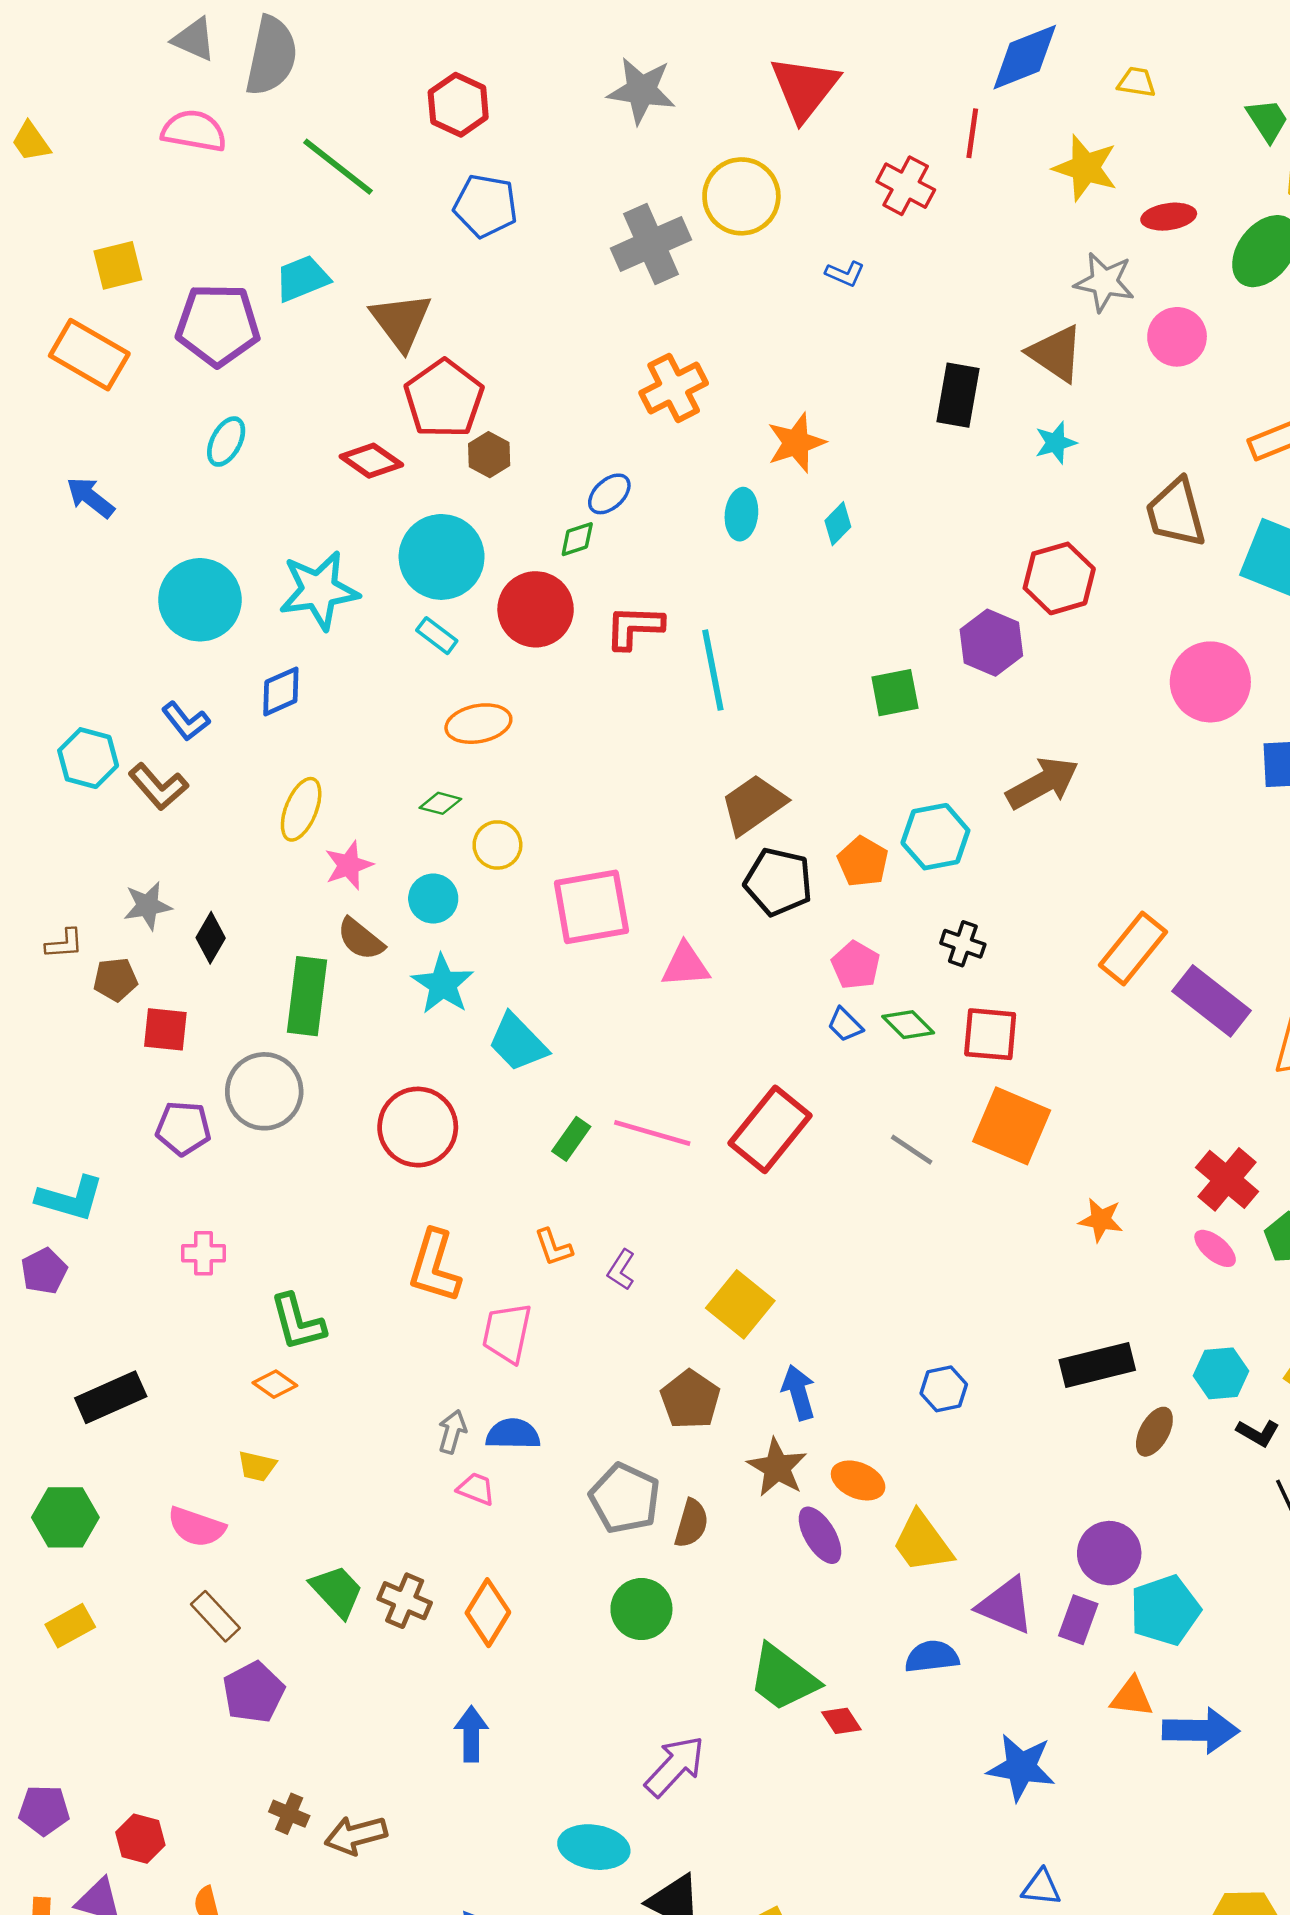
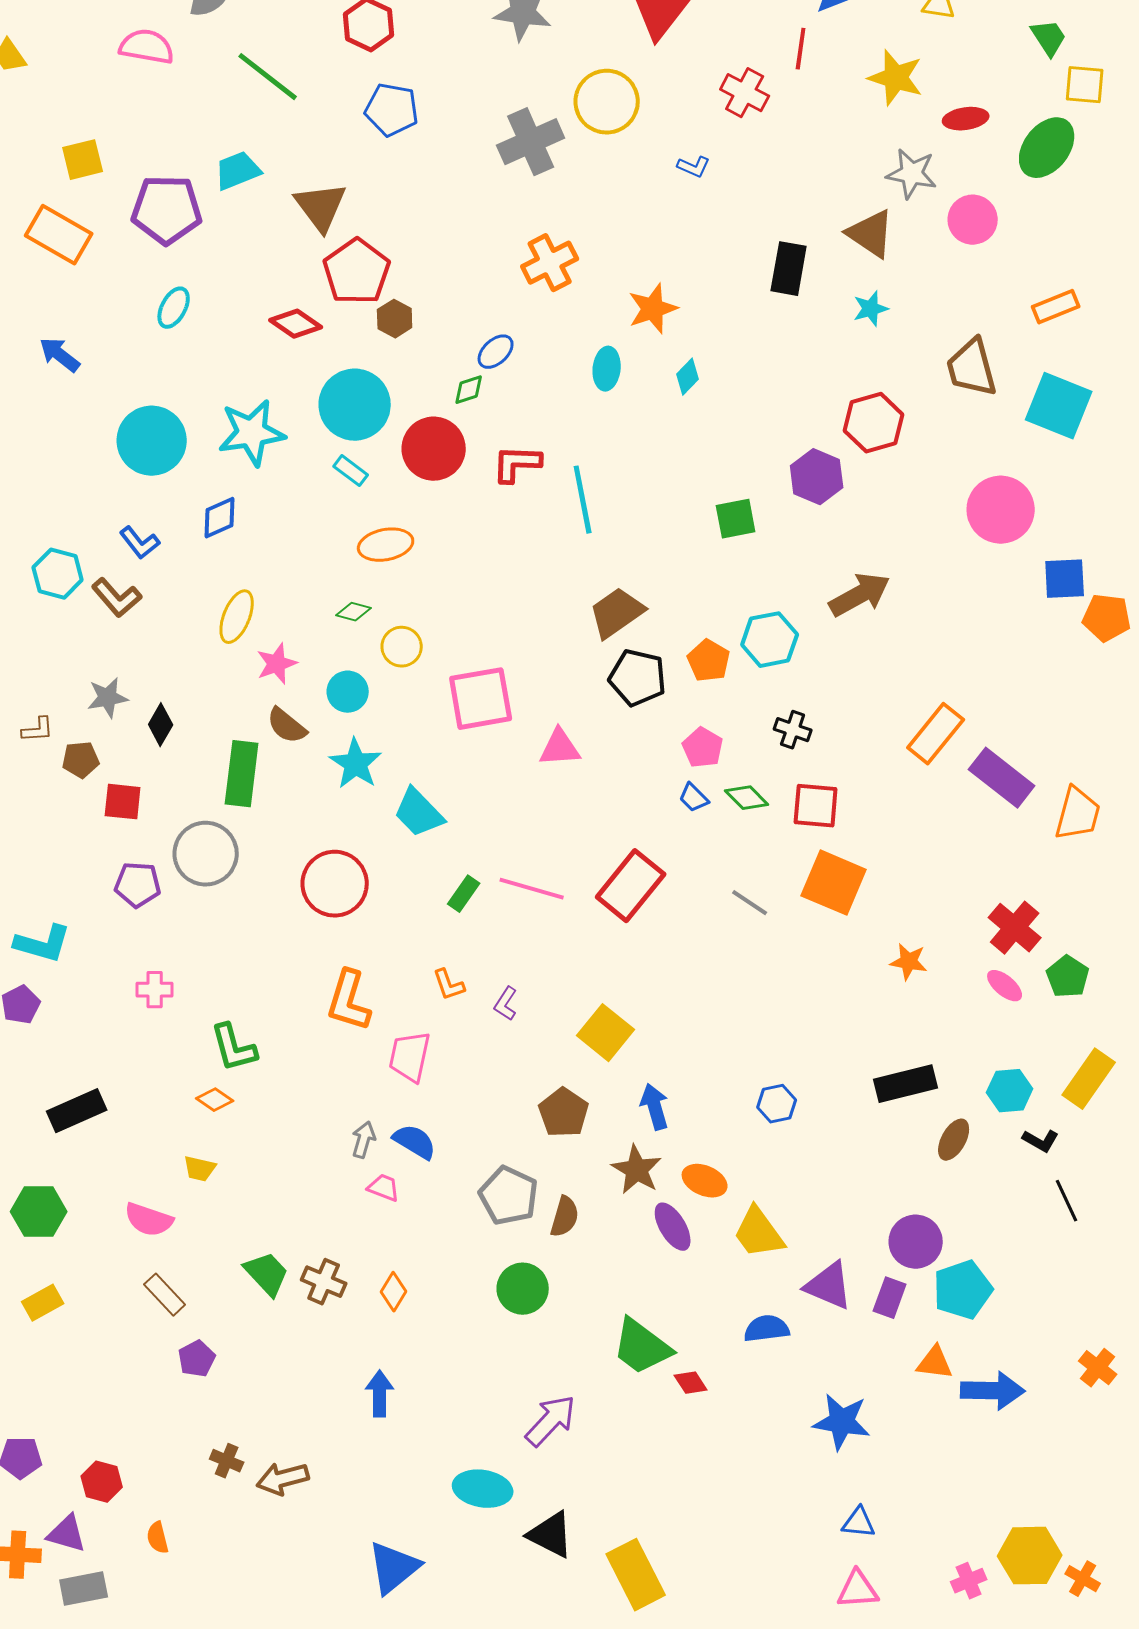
blue semicircle: (513, 1434) -> (415, 1142), turned 30
orange diamond: (488, 1613) -> (394, 1292), size x0.7
purple pentagon: (253, 1692) -> (197, 1359), size x0.7

